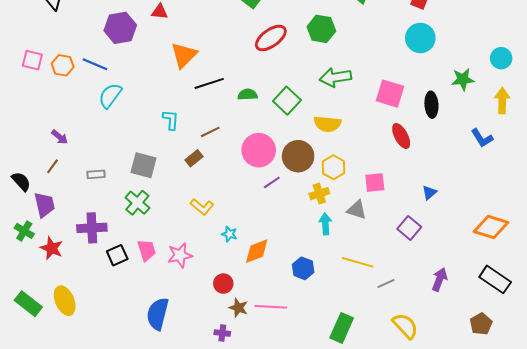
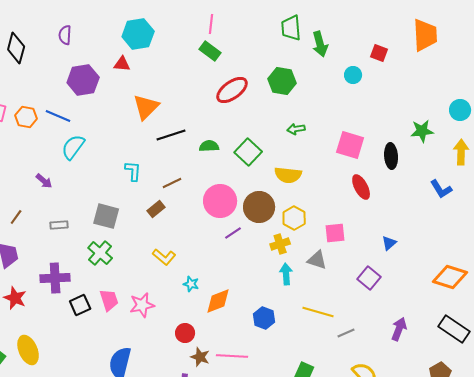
cyan circle: (420, 38) -> (353, 75), moved, size x0.6
green arrow: (335, 77) -> (296, 129), size x0.6
purple arrow: (60, 137) -> (44, 181), moved

